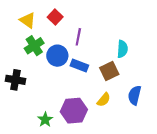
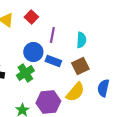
green cross: (34, 46) -> (25, 73), moved
cyan semicircle: (122, 49) -> (81, 40), moved
yellow semicircle: (104, 100) -> (75, 92), size x1.5

